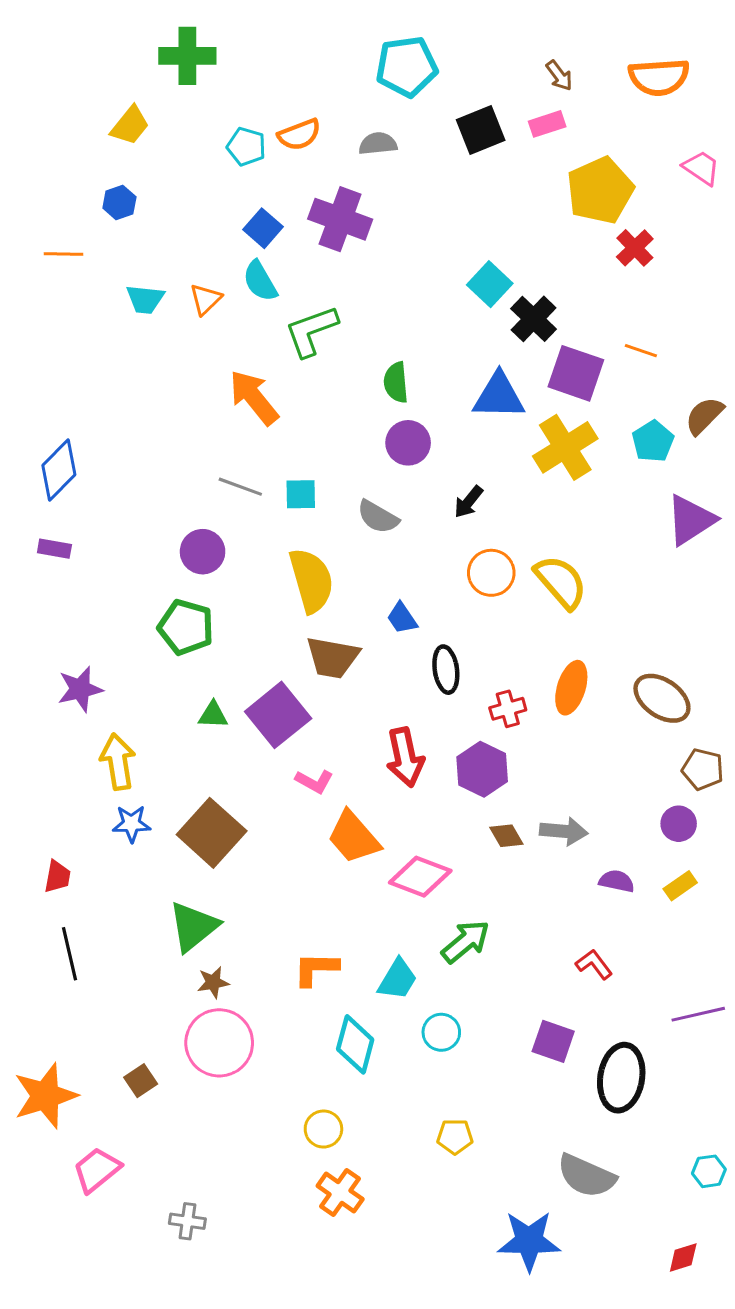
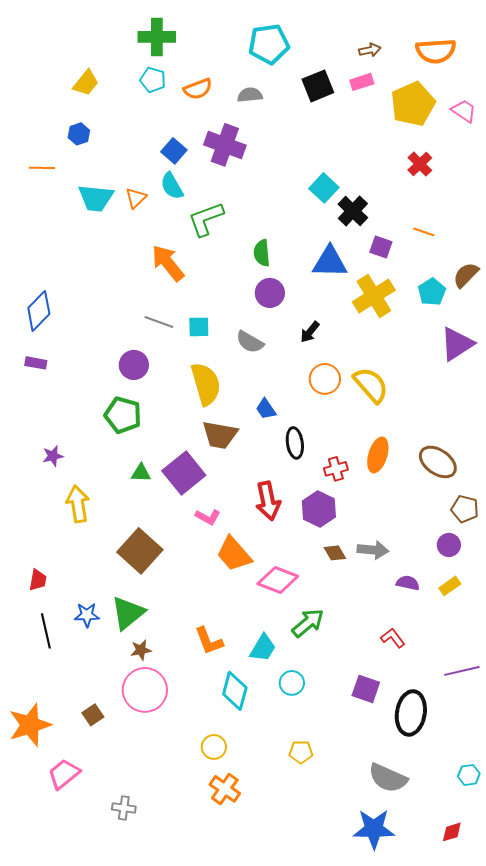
green cross: (187, 56) -> (157, 37), moved
brown arrow: (559, 76) -> (370, 50), turned -65
cyan pentagon: (246, 147) -> (153, 80), moved
yellow pentagon: (600, 190) -> (413, 104), moved
cyan trapezoid: (145, 299) -> (96, 198), size x1.4
purple square: (576, 373) -> (381, 247), size x0.6
purple star: (80, 689) -> (53, 456), size x0.7
blue star: (131, 824) -> (87, 615), moved
orange L-shape: (316, 969) -> (209, 641), turned -112
blue star: (529, 1241) -> (374, 829), moved

